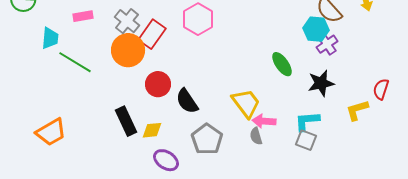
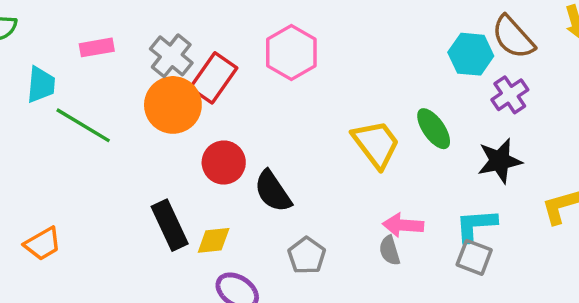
cyan hexagon: (316, 29) -> (471, 54), moved
yellow trapezoid: (246, 103) -> (376, 144), moved
orange trapezoid: (51, 132) -> (43, 244), size x0.7
gray pentagon: (207, 139) -> (307, 256), size x0.7

